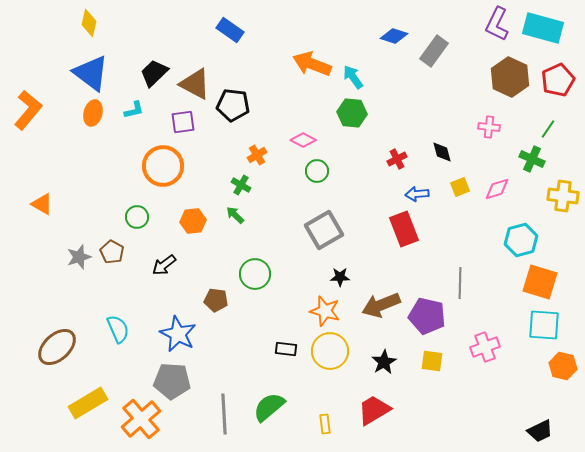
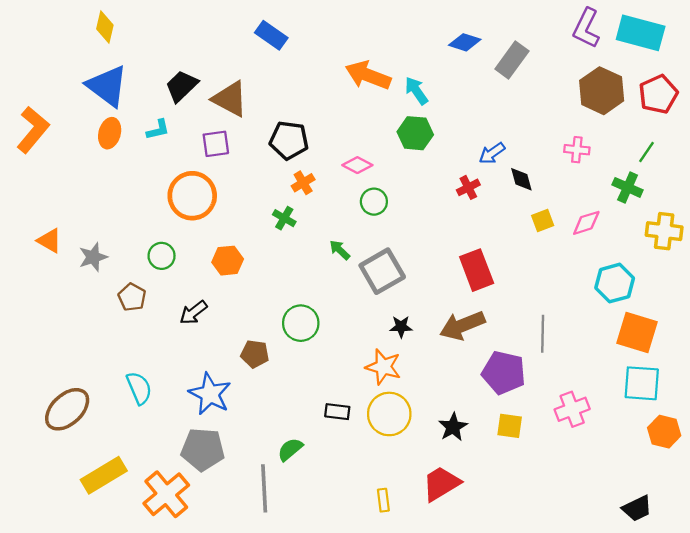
black pentagon: (233, 105) -> (289, 140), moved
blue arrow: (417, 194) -> (492, 153), moved, turned -30
green arrow: (235, 215) -> (340, 250), moved
gray star: (79, 257) -> (93, 257), moved
brown arrow: (381, 305) -> (462, 325), moved
green semicircle: (269, 407) -> (290, 449), moved, size x0.7

